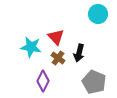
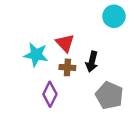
brown cross: (58, 58) -> (67, 67), turned -32

